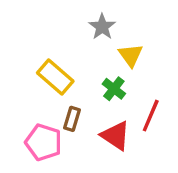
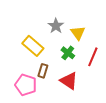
gray star: (102, 27) -> (56, 26), moved
red line: (151, 116) -> (93, 57), moved

